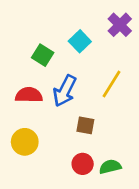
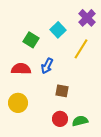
yellow line: (112, 84) -> (81, 49), moved
blue arrow: (65, 91) -> (47, 66), size x0.7

